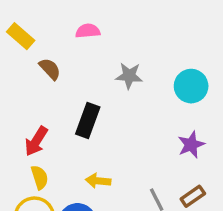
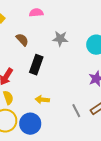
brown semicircle: (50, 69) -> (22, 40), moved

